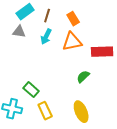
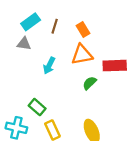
cyan arrow: (46, 37) -> (49, 66), moved
green semicircle: (83, 77) -> (90, 83), moved

